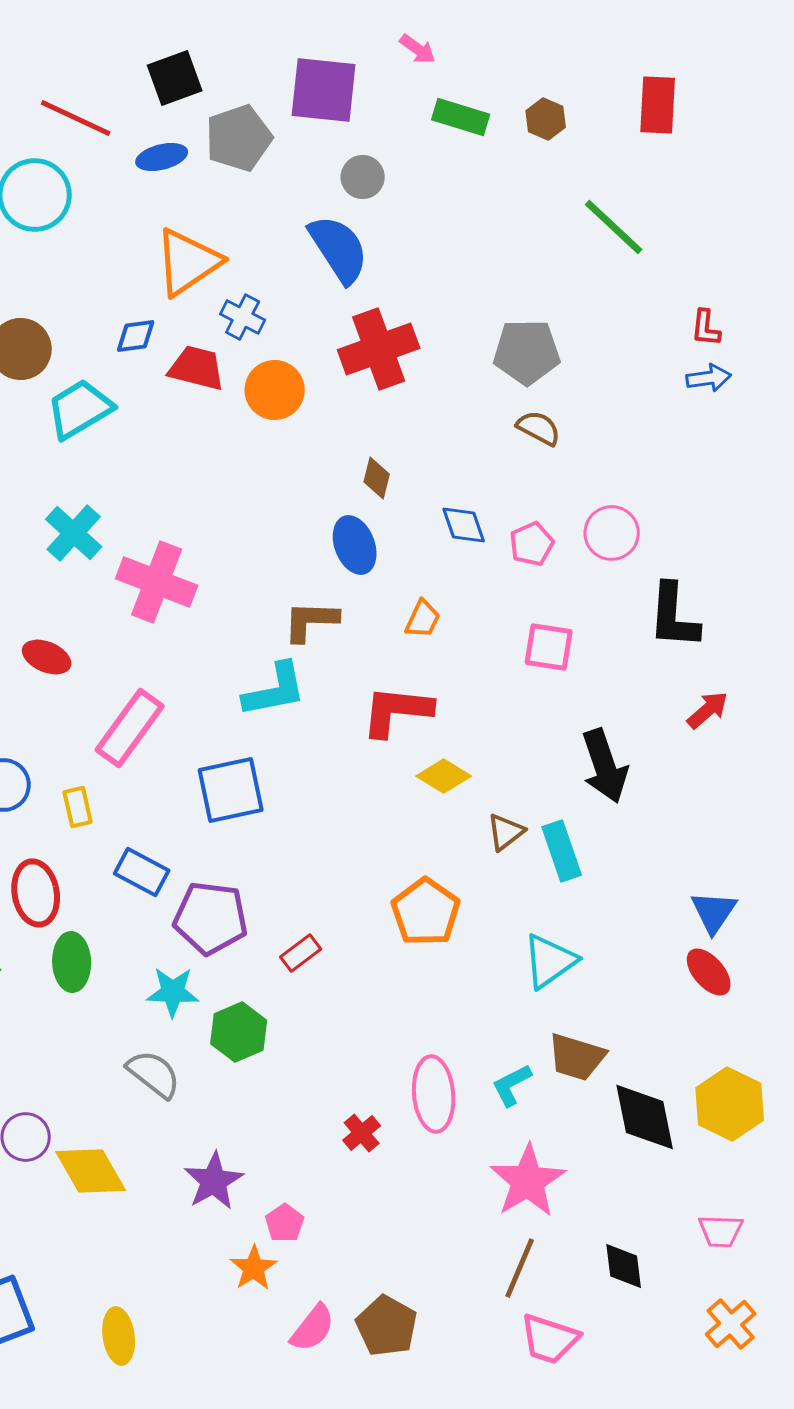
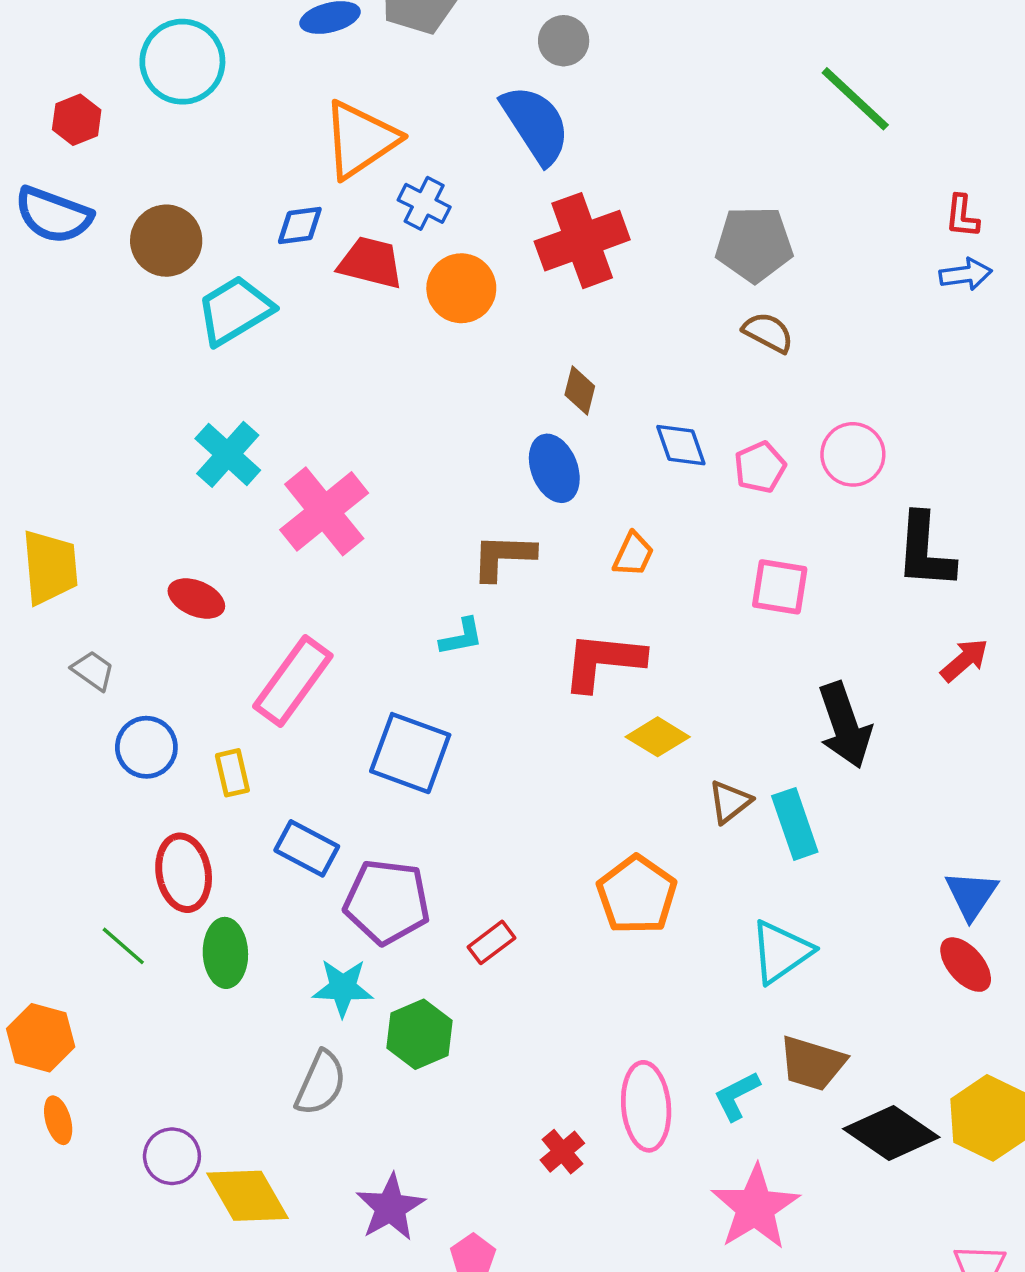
pink cross: (157, 582) -> (324, 511), turned 30
cyan L-shape: (275, 690) -> (461, 637), size x0.6
blue square: (231, 790) -> (410, 753), turned 32
gray semicircle: (154, 1074) -> (321, 1083), turned 76
black diamond: (645, 1117) -> (891, 1133), turned -44

